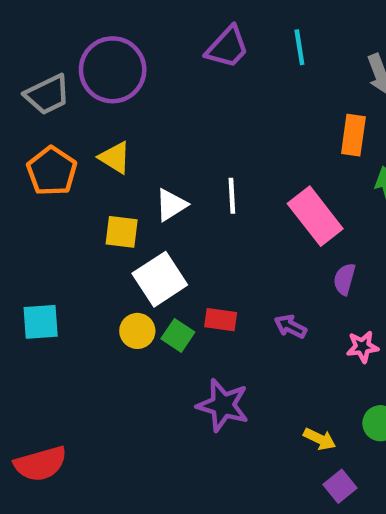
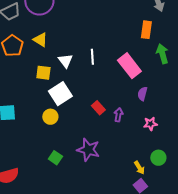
white triangle: (171, 205) -> (65, 61), turned -35
red rectangle: (221, 320) -> (98, 108), moved, turned 40
purple arrow: (290, 326) -> (118, 115), turned 72
green square: (178, 335) -> (55, 158), moved
yellow arrow: (320, 439) -> (139, 168), moved, turned 32

